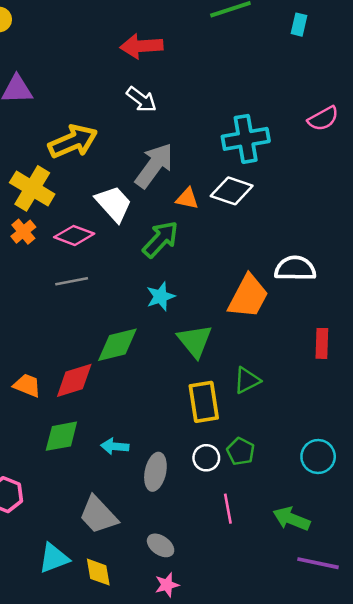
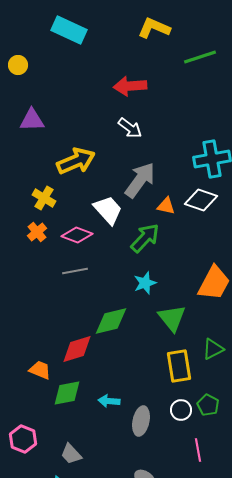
yellow cross: (32, 188) -> (44, 198), size x0.7
orange trapezoid: (27, 385) -> (40, 370), moved
gray trapezoid: (98, 515) -> (71, 454), moved, size x0.7

